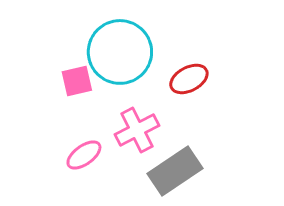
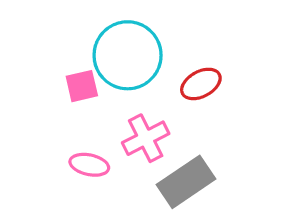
pink ellipse: (84, 155) -> (89, 165), turned 48

